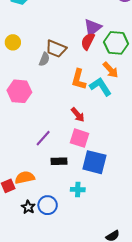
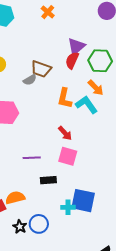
gray semicircle: (44, 59) -> (30, 80), turned 40
purple line: (43, 138) -> (32, 158), turned 48
blue square: (94, 162) -> (83, 201), moved

